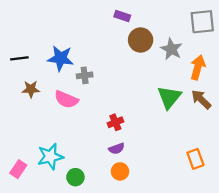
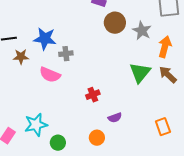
brown star: (31, 89) -> (21, 57), moved
purple semicircle: (117, 149) -> (115, 118), moved

